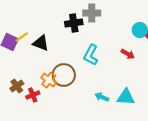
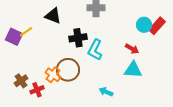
black cross: (74, 23) -> (78, 38), moved
black triangle: (41, 43) -> (53, 16), moved
cyan triangle: (126, 97) -> (133, 70), moved

